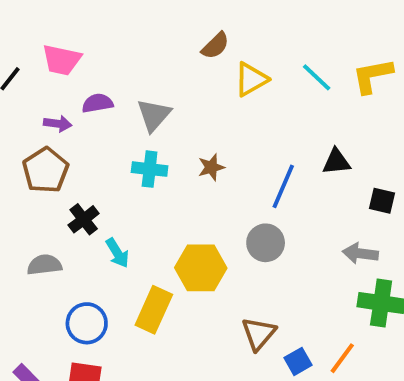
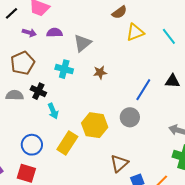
purple arrow: (58, 124) -> (29, 33), moved
brown star: (211, 167) -> (100, 72), moved
cyan cross: (150, 169) -> (64, 69), moved
black cross: (84, 219) -> (38, 91), turned -35
gray semicircle: (44, 265) -> (15, 95), moved

